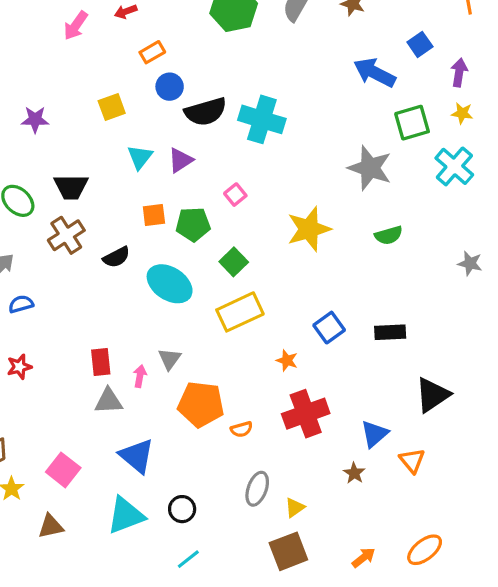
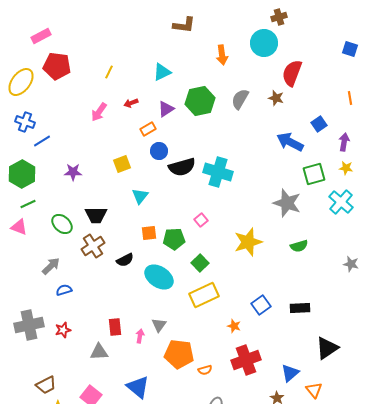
purple triangle: (181, 160) -> (166, 109), moved
gray triangle: (109, 401) -> (99, 352), moved

